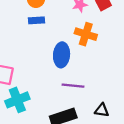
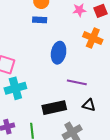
orange cross: (86, 34) -> (93, 38), moved
purple line: (73, 86) -> (77, 82), moved

